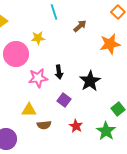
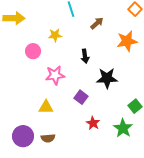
pink circle: (16, 54) -> (33, 51), size x0.6
black arrow: (59, 72) -> (85, 56), moved
black star: (90, 81) -> (107, 78), turned 30
brown semicircle: (44, 125) -> (48, 138), moved

